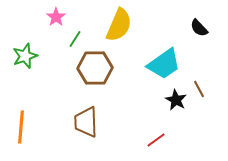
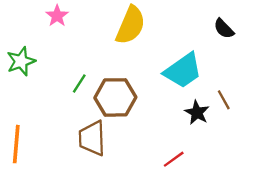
green line: (75, 39) -> (79, 83), moved
brown hexagon: (95, 68) -> (115, 97), moved

